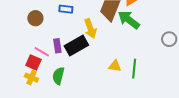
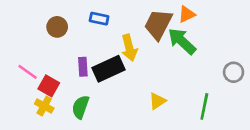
pink line: (42, 52) -> (28, 72), moved
yellow triangle: (115, 66) -> (157, 101), turned -48
green line: (134, 69) -> (204, 106), moved

